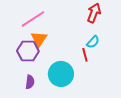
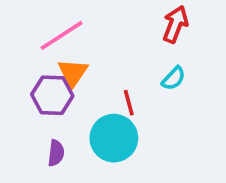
red line: (85, 55) -> (129, 103), moved

